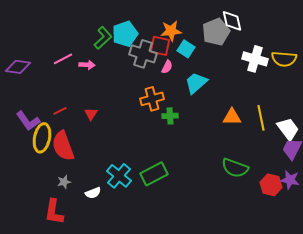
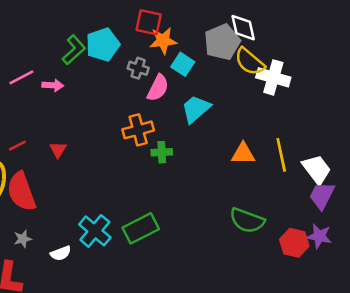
red square: (160, 46) -> (149, 22), moved
gray cross: (143, 54) -> (138, 68), moved, size x0.6
yellow semicircle: (284, 59) -> (250, 62), moved, turned 35
pink semicircle: (167, 67) -> (158, 88), size x1.5

